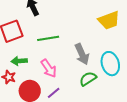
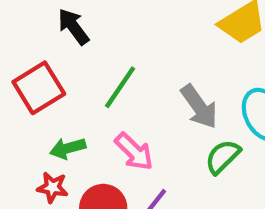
green line: (48, 38) -> (120, 87), turned -35

